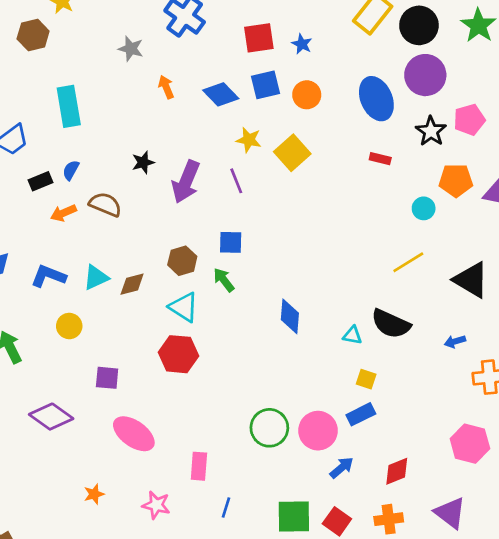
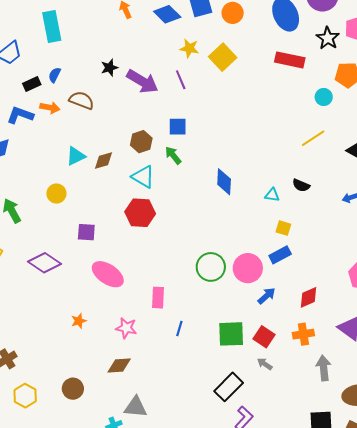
red rectangle: (380, 159) -> (290, 60), size x1.8
purple arrow: (186, 182) -> (142, 81), turned -80
orange arrow: (63, 213) -> (50, 108), turned -144
blue L-shape: (48, 276) -> (20, 115), moved
black semicircle: (391, 324) -> (301, 185), size x0.6

